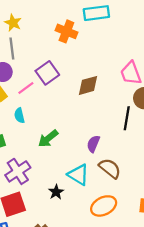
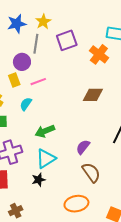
orange cross: (66, 31) -> (99, 54), moved
purple square: (47, 73) -> (67, 40), moved
cyan semicircle: (19, 115) -> (26, 104), turned 32
cyan triangle: (78, 175) -> (46, 159), moved, turned 40

